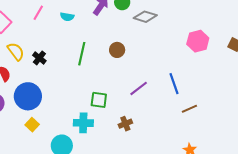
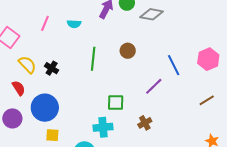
pink hexagon: (198, 41) -> (208, 59), moved
blue line: (174, 84) -> (174, 65), moved
yellow square: (32, 125) -> (52, 135), turned -32

